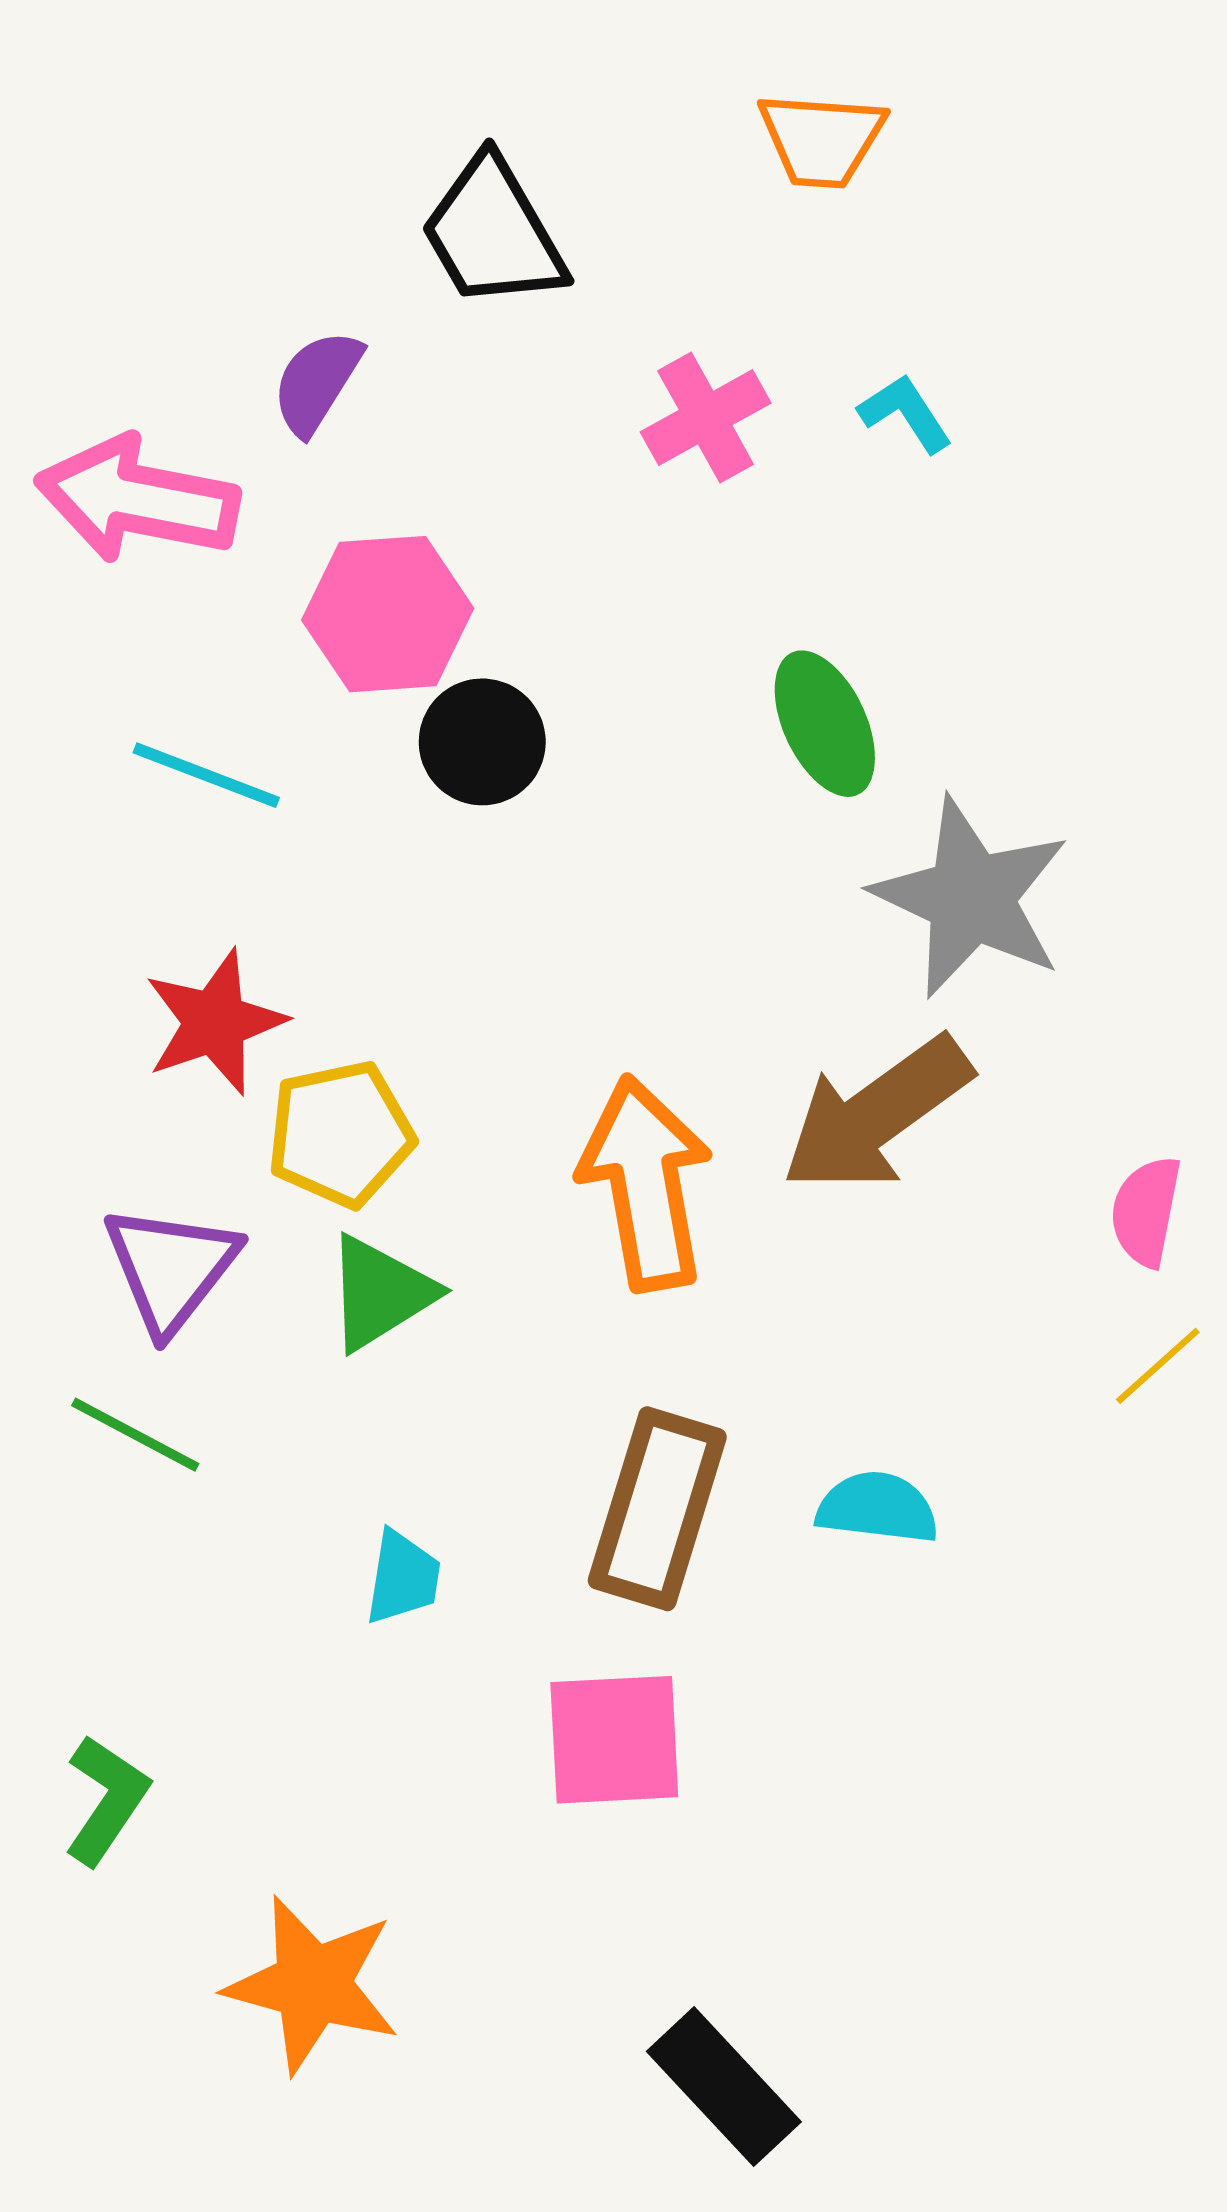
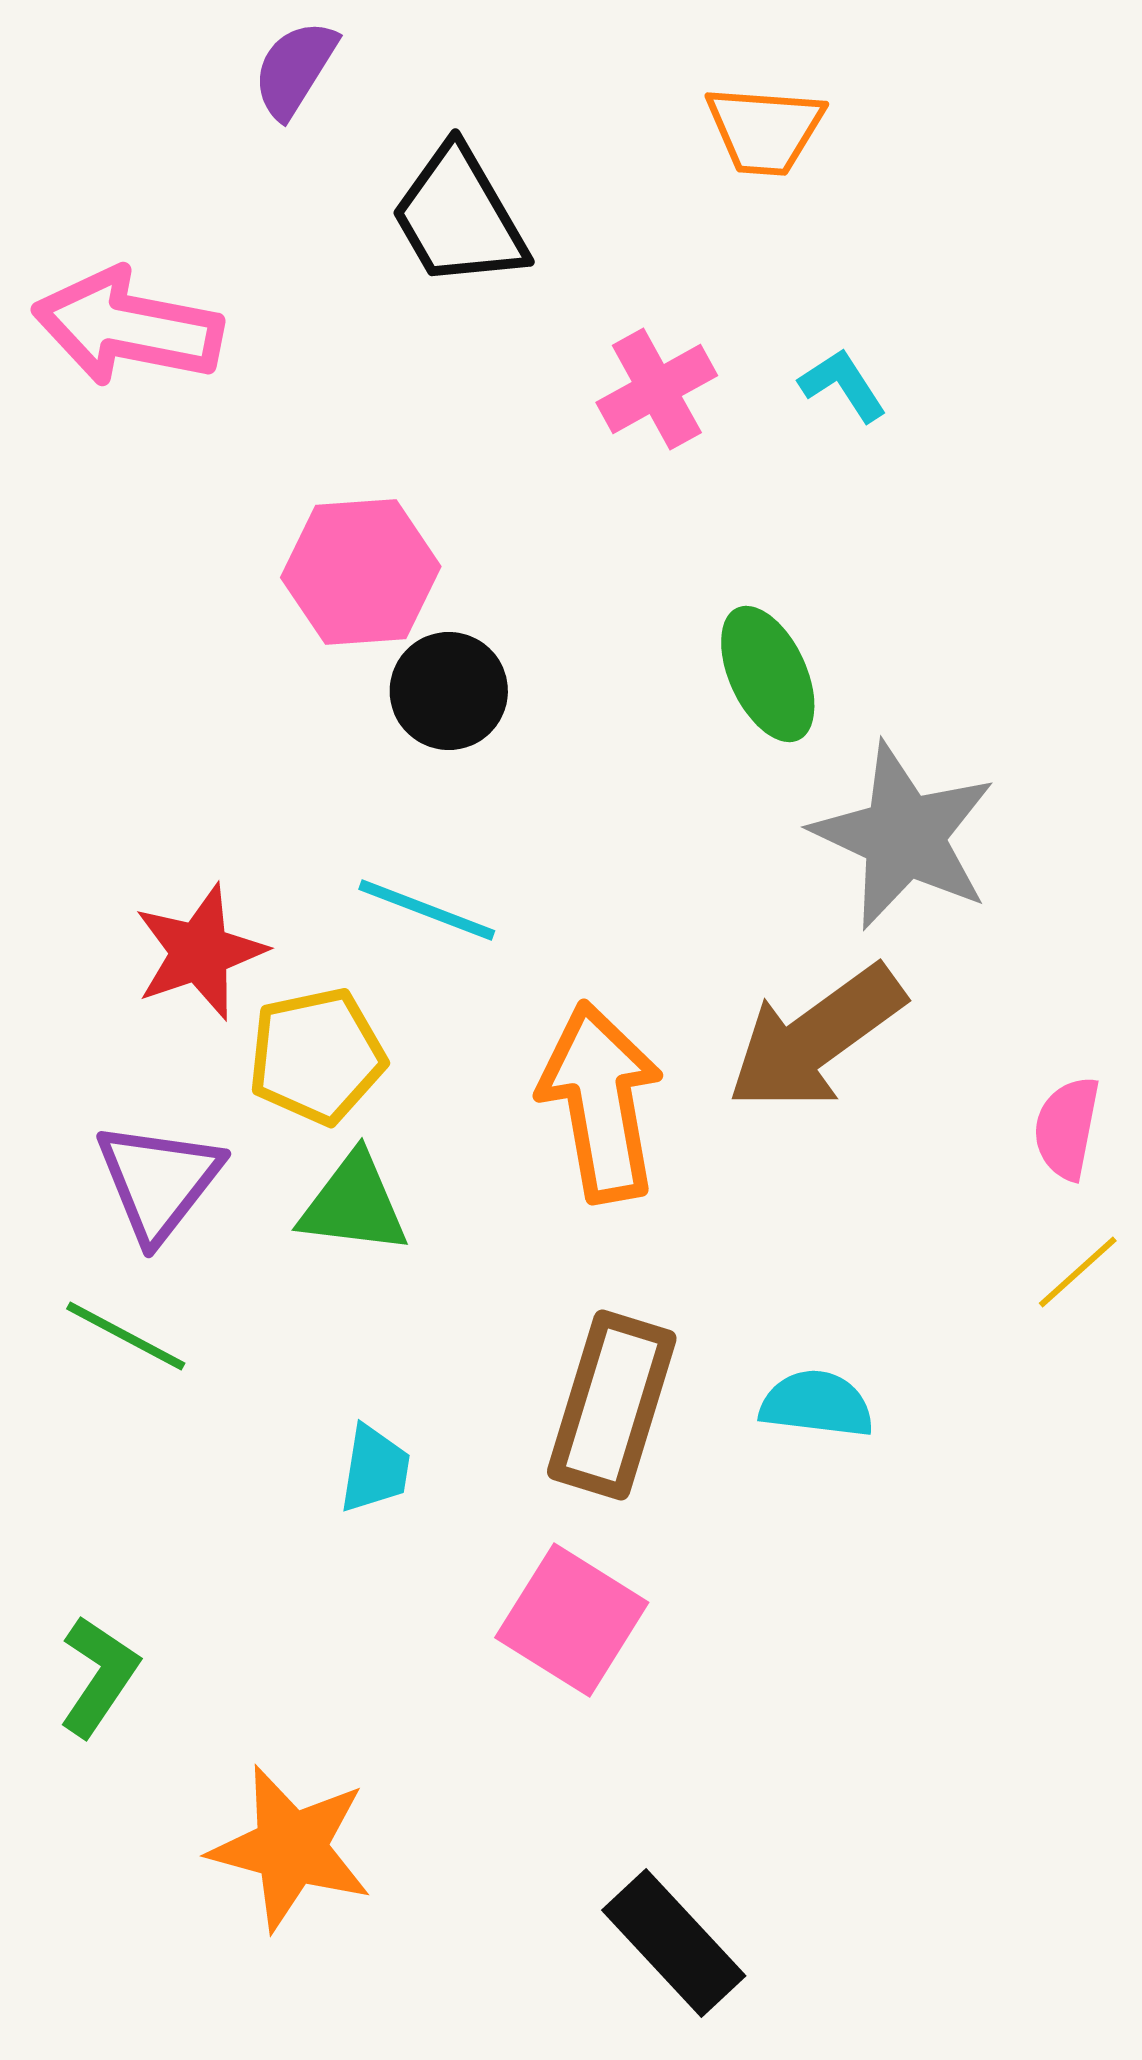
purple semicircle: (317, 382) -> (295, 69), moved
pink arrow: (137, 499) -> (128, 327), moved
cyan line: (206, 775) -> (427, 910), moved
green triangle: (380, 1293) -> (354, 1204), turned 39
pink square: (614, 1740) -> (572, 1620), turned 35

